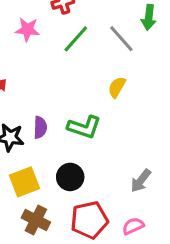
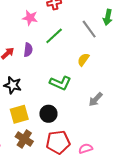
green line: (76, 39) -> (54, 36), moved
purple semicircle: (40, 127) -> (28, 50), moved
gray arrow: (141, 181) -> (96, 99), moved

